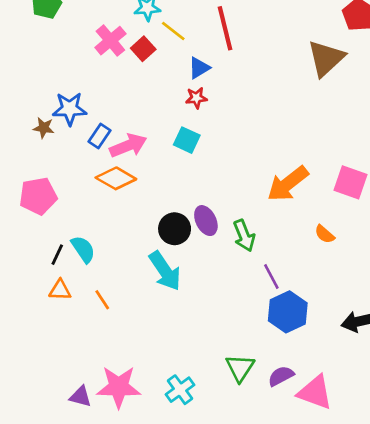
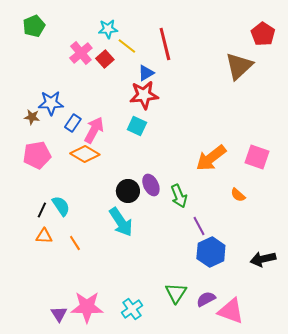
red star: (196, 98) -> (144, 95), size x1.8
pink arrow: (128, 146) -> (94, 130), turned -40
pink pentagon: (38, 196) -> (37, 155), moved
purple triangle: (80, 396) -> (59, 314), turned 42

